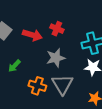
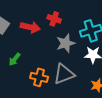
gray star: (56, 58) -> (66, 43), moved
gray triangle: (62, 84) -> (64, 74), turned 45

